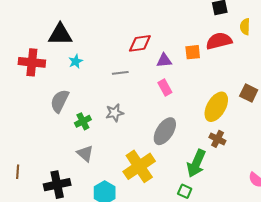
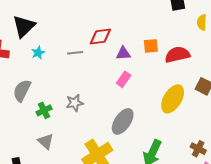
black triangle: (60, 34) -> (24, 26), turned -45
red semicircle: (219, 41) -> (177, 55), moved
gray line: (120, 73) -> (75, 53), moved
pink rectangle: (165, 87) -> (124, 79), turned 63
brown cross: (217, 139) -> (198, 149), moved

